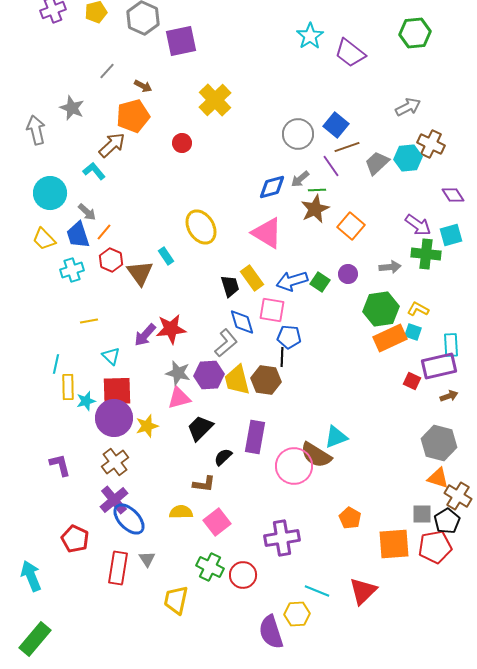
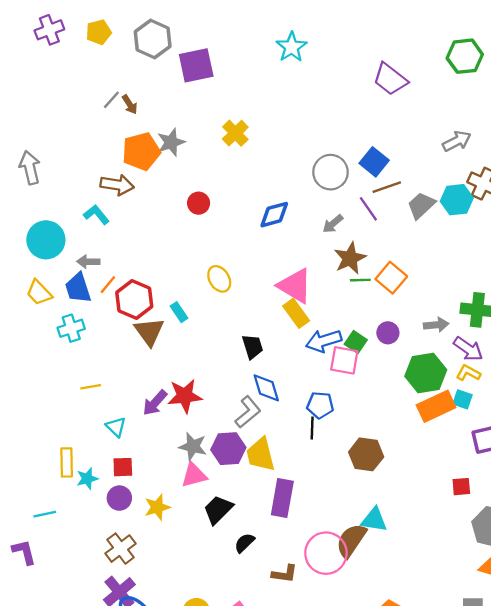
cyan star: (310, 36) -> (291, 47), moved
brown arrow: (143, 86) -> (130, 104), moved, turned 30
yellow cross: (215, 100) -> (235, 133), size x0.7
gray star: (72, 108) -> (171, 142), moved, turned 30
red circle: (182, 143) -> (199, 203), moved
brown arrow: (112, 145) -> (117, 185), turned 52
blue diamond: (272, 187) -> (274, 215), moved
green line: (317, 190) -> (360, 280), moved
gray arrow: (87, 212) -> (88, 262), turned 138
purple arrow: (418, 225) -> (468, 349), moved
yellow ellipse: (201, 227) -> (219, 279), size x0.7
red hexagon: (111, 260) -> (134, 300), moved, size x1.4
yellow rectangle: (252, 278) -> (296, 313), moved
pink square: (272, 310) -> (344, 360), moved
cyan line: (56, 364) -> (45, 514), moved, turned 66
brown hexagon: (266, 380) -> (366, 454), moved
red square: (412, 381) -> (461, 487), moved, turned -30
red square: (117, 391) -> (123, 467), size x0.6
purple circle: (114, 418) -> (119, 498), size x0.6
purple rectangle: (255, 437) -> (282, 498), moved
cyan triangle: (336, 437) -> (374, 520), turned 30
brown semicircle: (316, 455) -> (351, 541), turned 92
purple L-shape: (60, 465) -> (24, 552), moved
brown L-shape: (204, 484) -> (285, 574), moved

